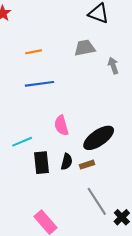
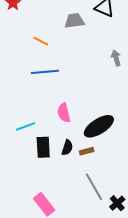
gray trapezoid: (85, 48) -> (74, 21), moved
orange line: (34, 52) -> (41, 41), turned 35

